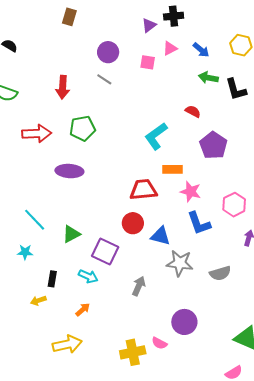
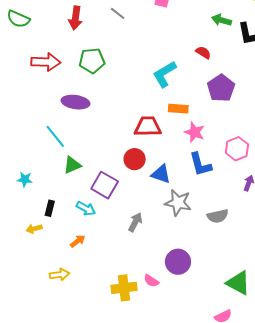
cyan line: (35, 220) -> (55, 136), moved
yellow arrow: (67, 344) -> (59, 275), size x0.7

